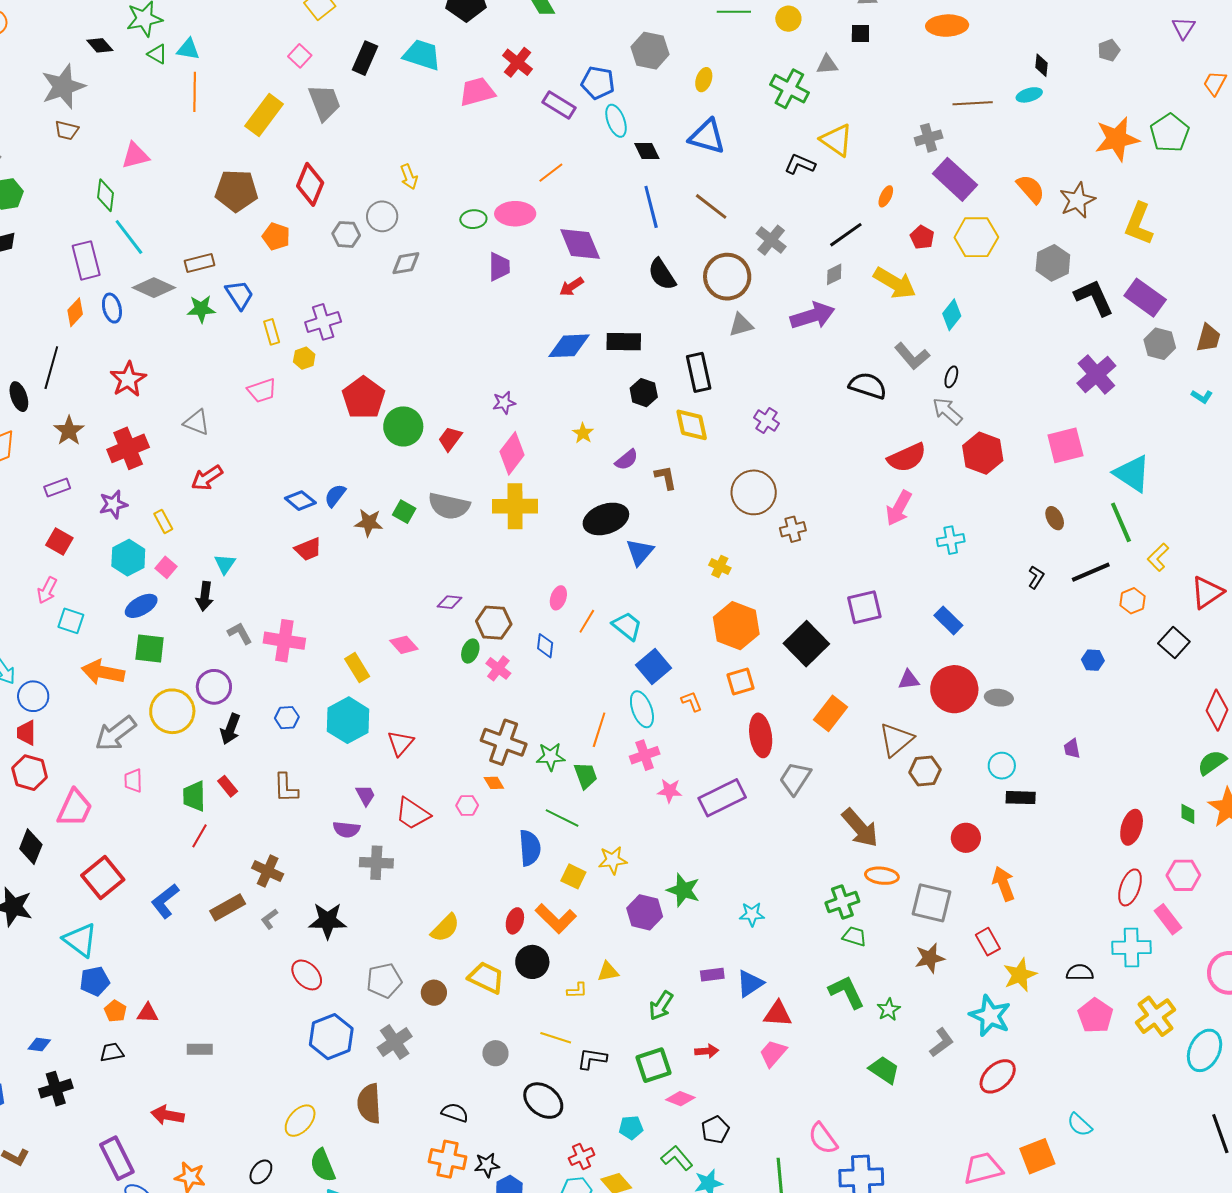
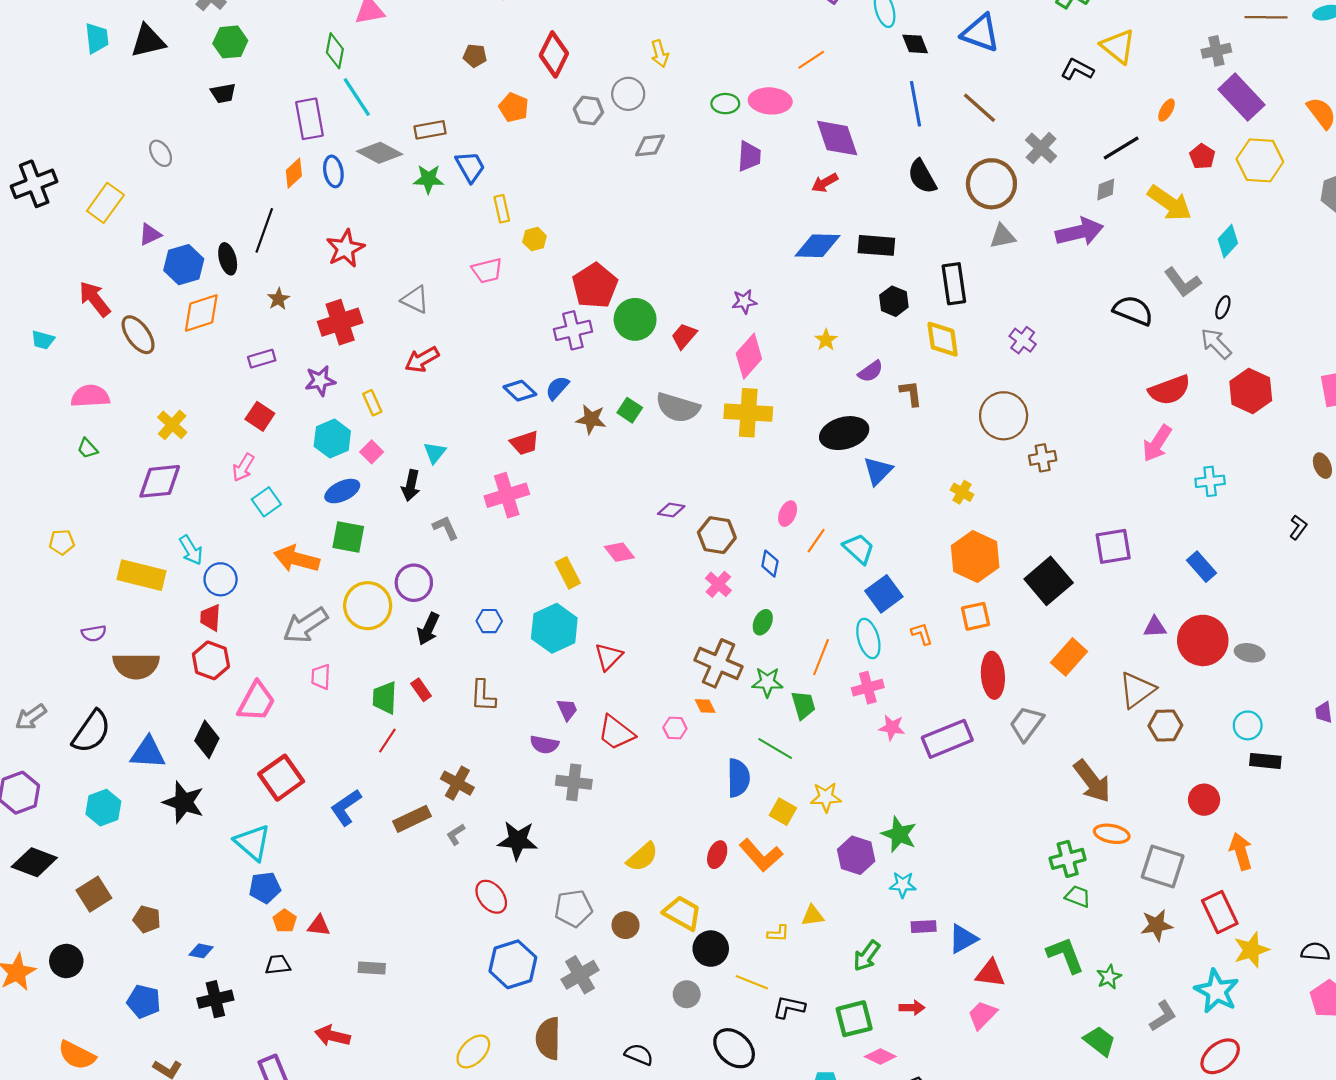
brown pentagon: (236, 191) -> (475, 56), size x0.5
purple cross: (323, 322) -> (573, 330), moved
brown star: (69, 431) -> (278, 299), size x0.7
cyan square: (71, 621) -> (266, 502), turned 32
pink cross: (284, 641) -> (507, 495), moved, turned -30
green ellipse: (470, 651) -> (763, 622), moved
cyan star: (752, 914) -> (903, 885), moved
red rectangle: (988, 942) -> (1220, 912), size x1.4
black circle: (532, 962) -> (711, 949), moved

